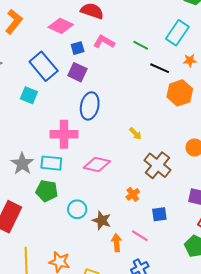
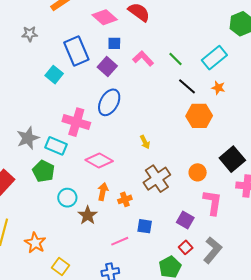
pink L-shape: (104, 42) -> (143, 58), moved
pink line: (140, 236) -> (120, 241), turned -72
orange arrow: (117, 243) -> (103, 192), moved

